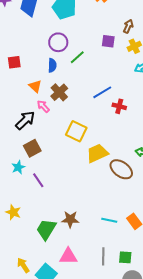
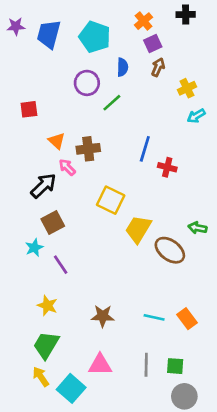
brown arrow: (128, 26) -> (158, 67), moved
purple square: (108, 41) -> (153, 43), moved, turned -32
blue semicircle: (52, 65) -> (122, 67), moved
brown cross: (59, 92) -> (88, 149), turned 36
blue line: (102, 92) -> (145, 149), turned -42
yellow trapezoid: (97, 153) -> (138, 229), turned -35
yellow star: (13, 212) -> (47, 305), moved
green trapezoid: (46, 229) -> (46, 345), moved

